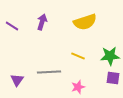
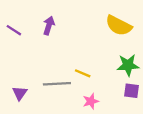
yellow semicircle: (85, 22) -> (119, 26), moved, turned 45
yellow line: (78, 56) -> (83, 73), moved

